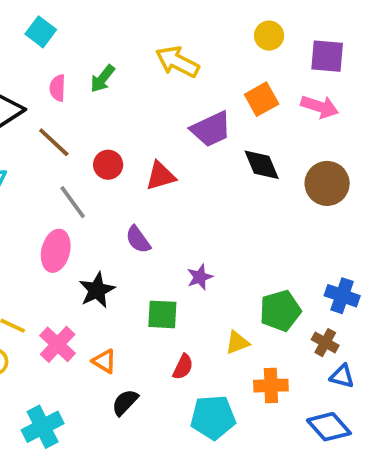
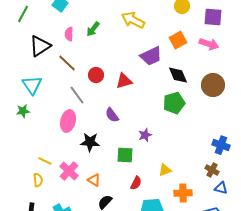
black star: (97, 290) -> (90, 142), turned 30
green pentagon: (280, 311) -> (174, 103), moved

